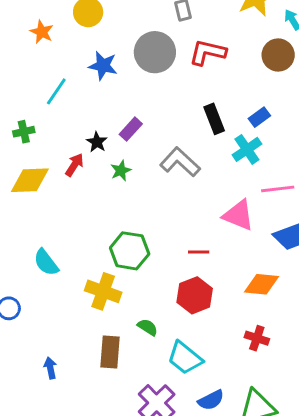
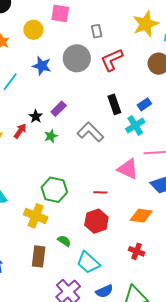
red L-shape: (208, 52) -> (112, 60), turned -40

